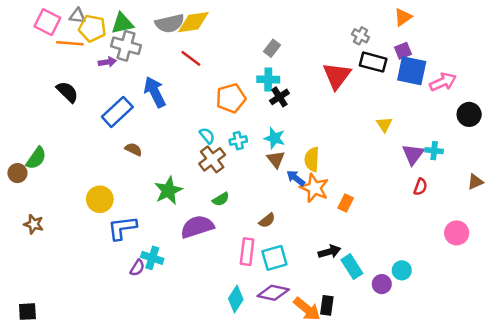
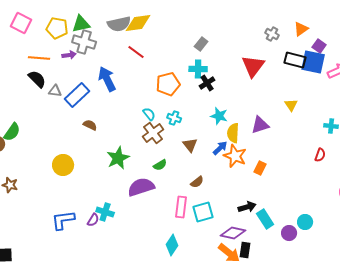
gray triangle: (77, 16) -> (55, 91), moved
orange triangle: (403, 17) -> (301, 29), moved
orange line: (70, 43) -> (39, 58), moved
purple square: (403, 51) -> (319, 46), moved, turned -32
black rectangle: (373, 62) -> (295, 60), moved
cyan star: (274, 138) -> (219, 116), moved
cyan cross: (238, 141) -> (174, 118), turned 32
purple triangle: (413, 154) -> (260, 125), moved, turned 36
brown triangle: (276, 159) -> (190, 145), moved
blue arrow: (296, 178) -> (220, 148), turned 98
blue L-shape: (122, 228) -> (63, 220), moved
purple diamond: (273, 293) -> (233, 233), moved

